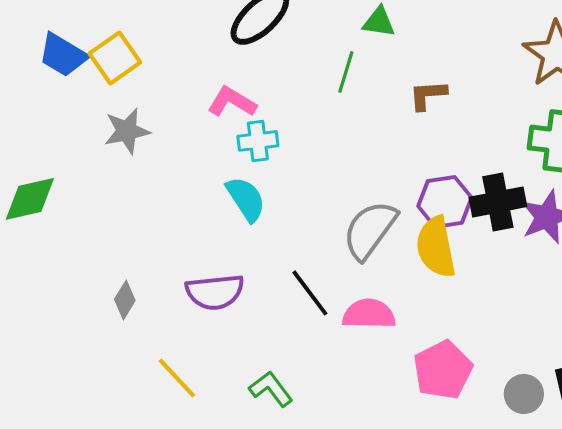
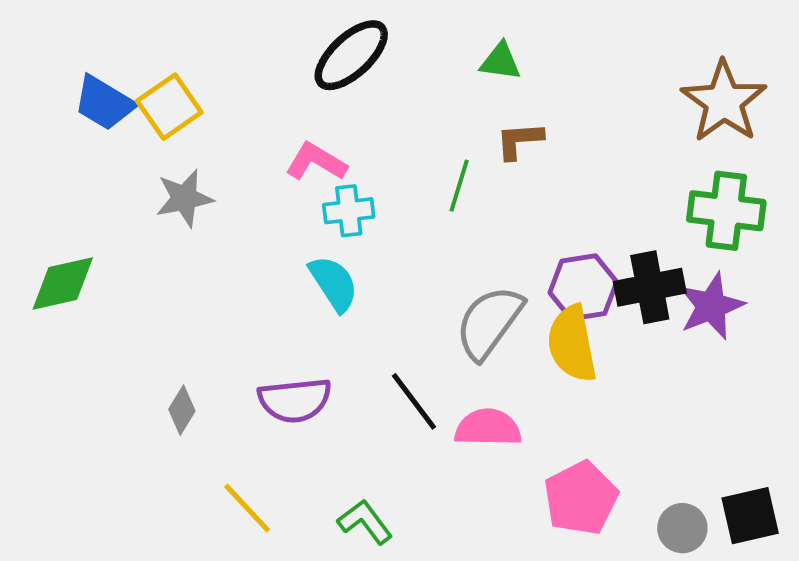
green line: (346, 72) -> (459, 186), moved
brown L-shape: (428, 95) -> (519, 140), moved

